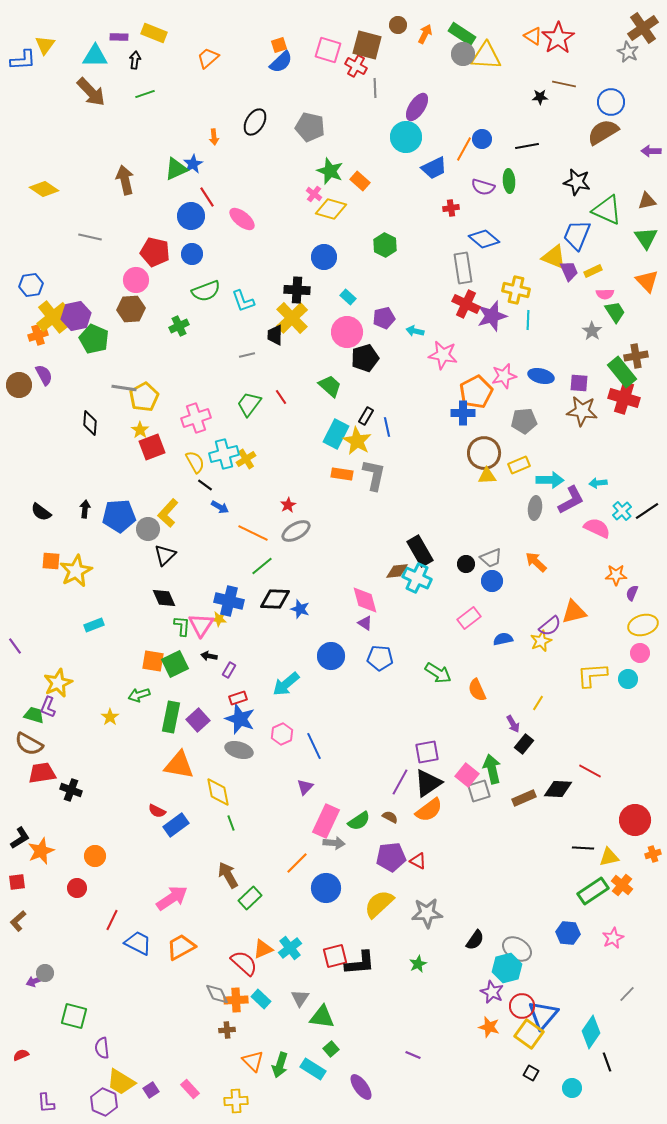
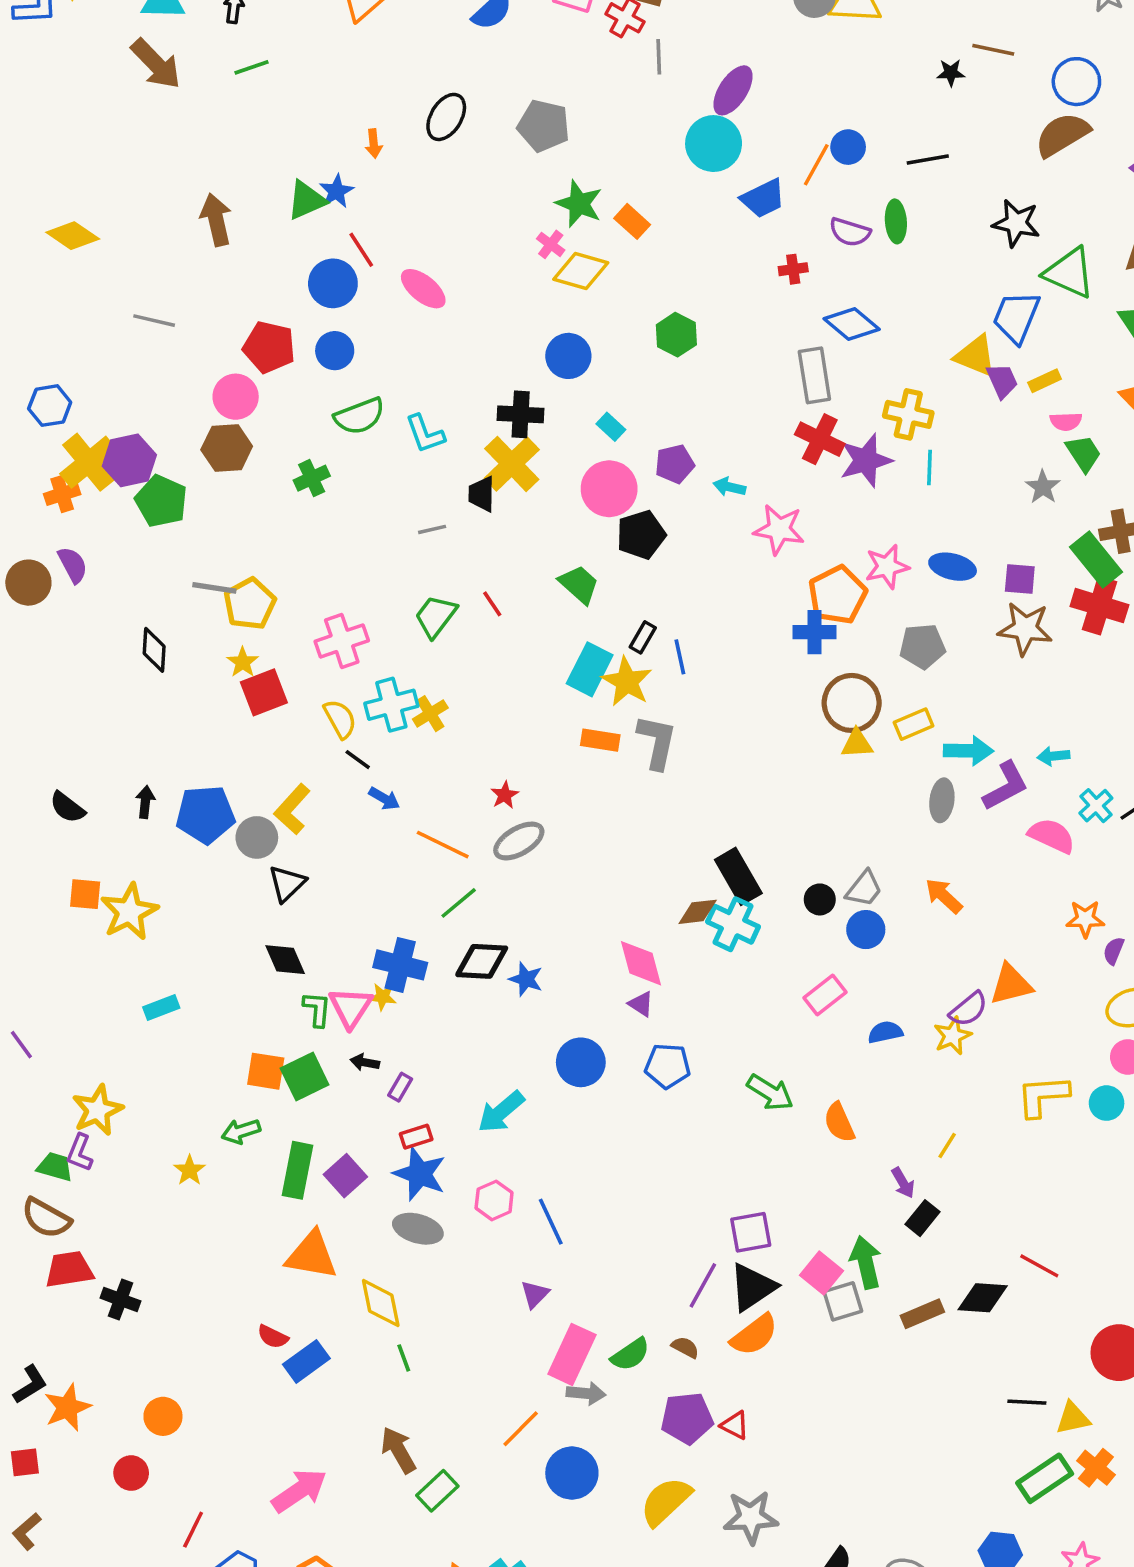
gray trapezoid: (491, 558) -> (864, 889), turned -30

